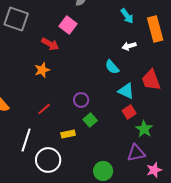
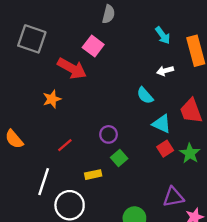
red arrow: (50, 44) -> (72, 68), size x1.4
orange star: (42, 70) -> (52, 99), moved
green star: (144, 129) -> (190, 153), moved

